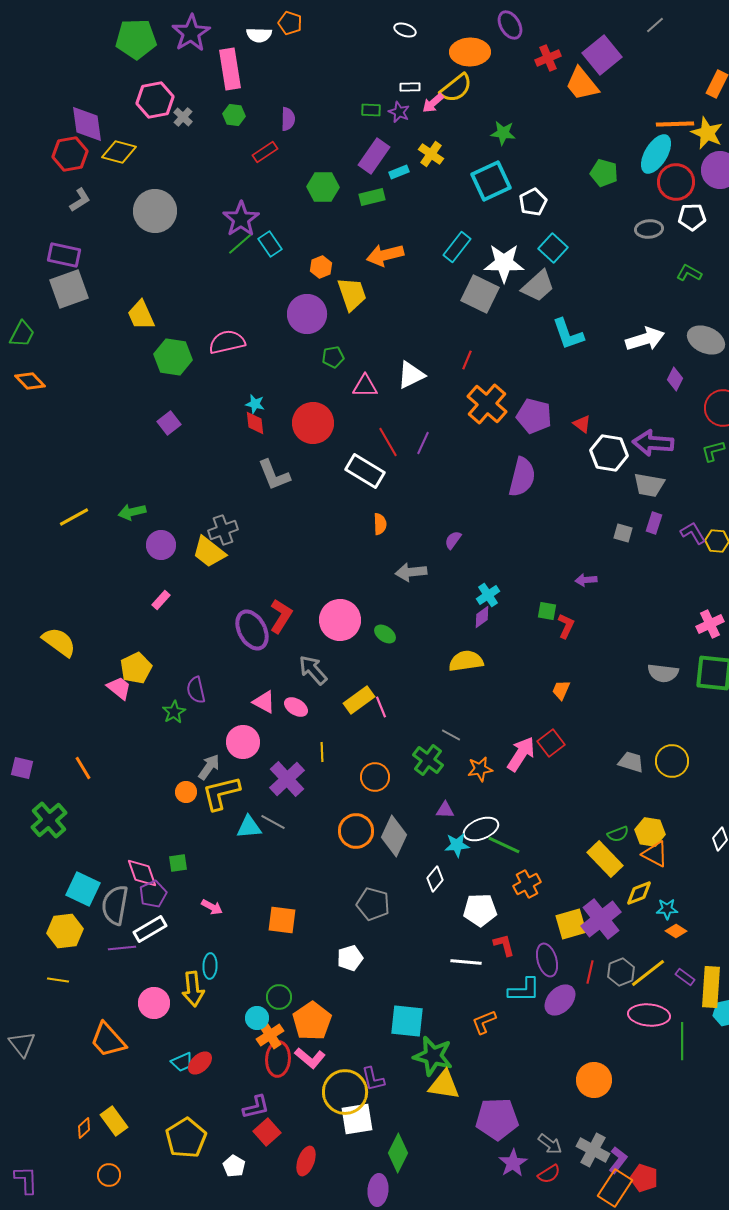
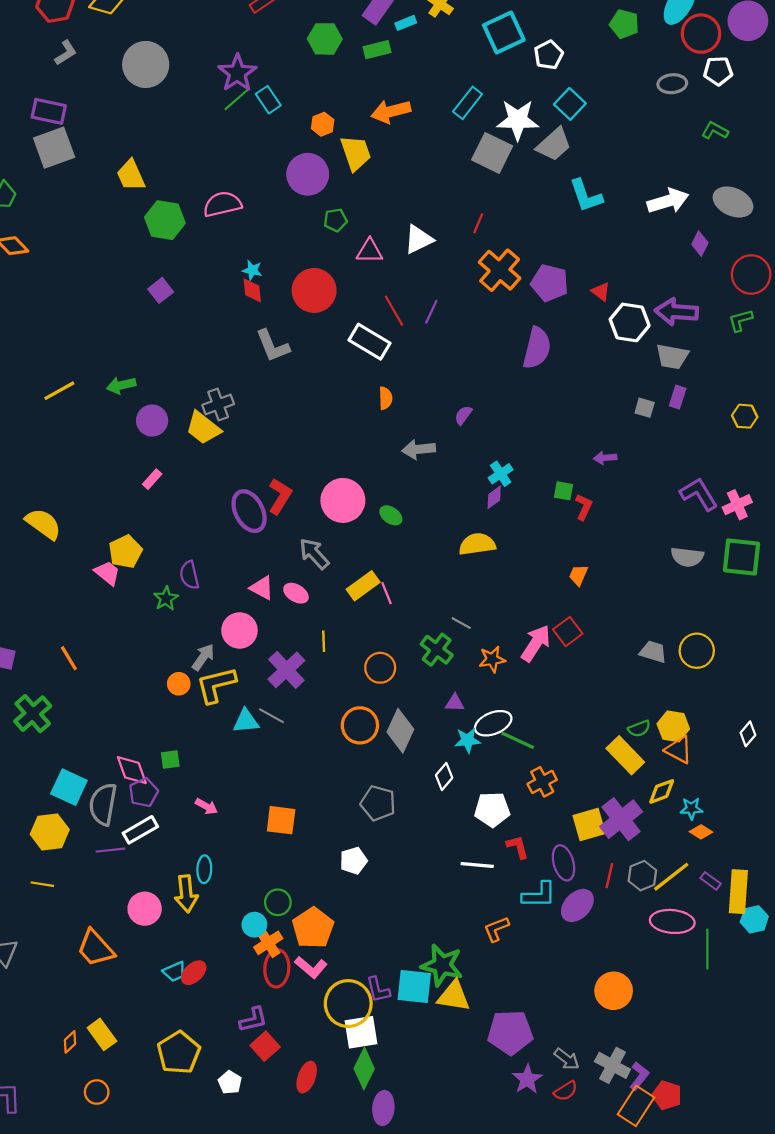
purple L-shape: (693, 533) -> (699, 494), moved, size x1.4
cyan square: (407, 1021) -> (414, 986), moved
green diamond: (398, 1153) -> (364, 1069), moved

